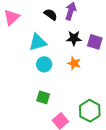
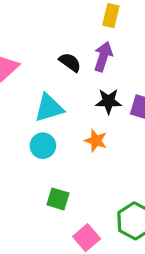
orange star: (74, 63) -> (96, 141), moved
cyan circle: (44, 64) -> (43, 146), moved

